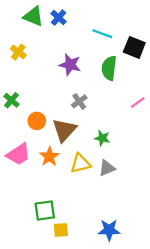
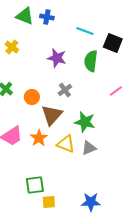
blue cross: (59, 18) -> (47, 17), turned -32
orange circle: (37, 121) -> (32, 97), moved
green star: (102, 138) -> (85, 122), size x1.5
yellow triangle: (80, 163) -> (66, 144), turned 36

